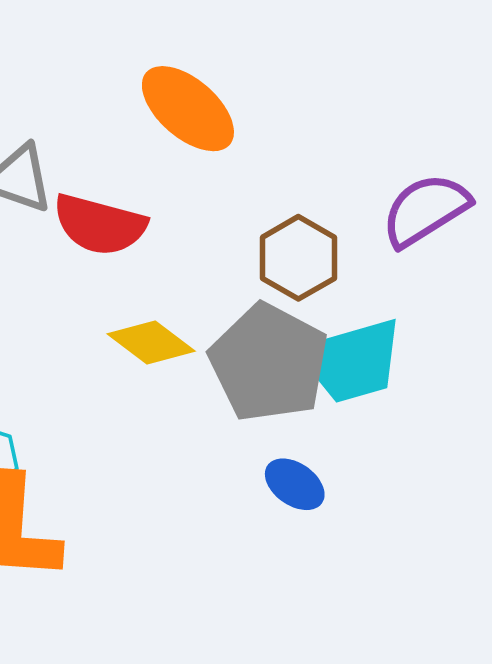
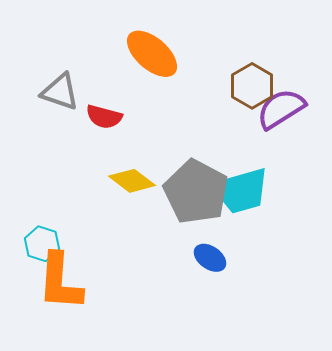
red semicircle: (100, 225) -> (104, 117), size x0.7
brown hexagon: (298, 258) -> (252, 86), moved

